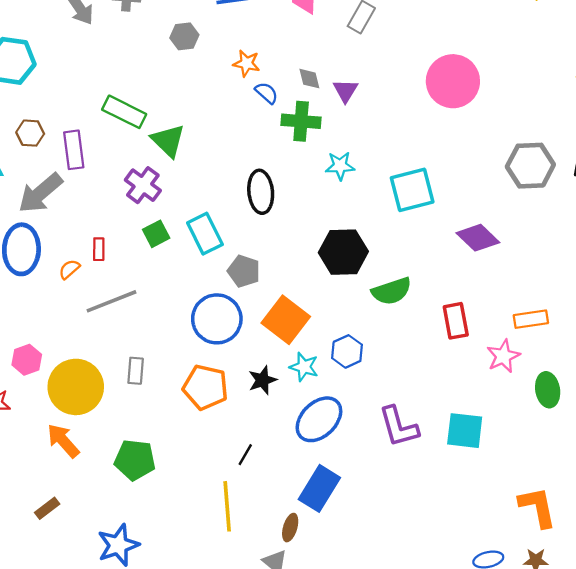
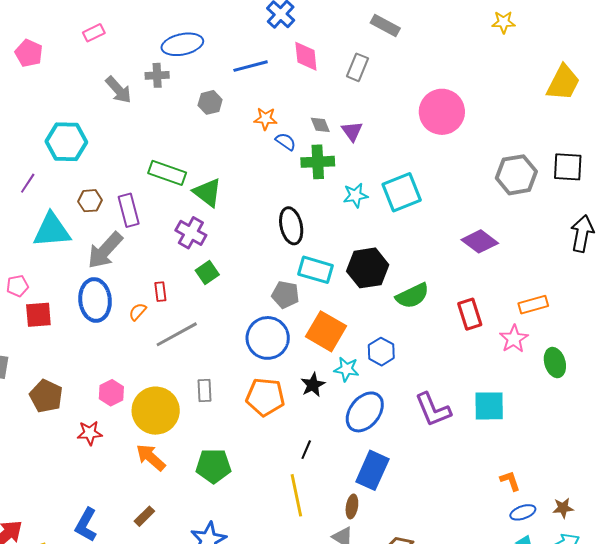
cyan square: (412, 190) -> (402, 192), moved
cyan rectangle: (205, 234) -> (315, 270), moved, turned -40
orange L-shape: (538, 507) -> (510, 481), moved, size x0.6

